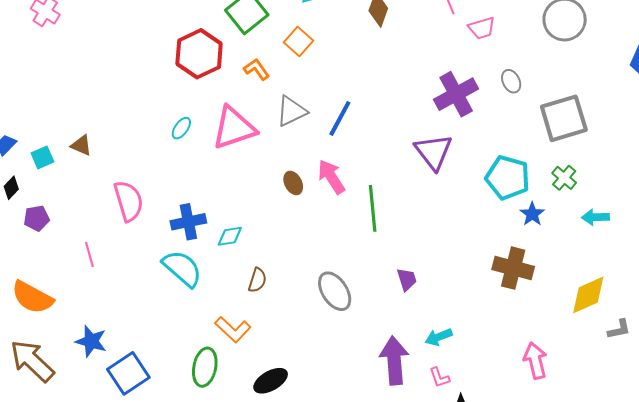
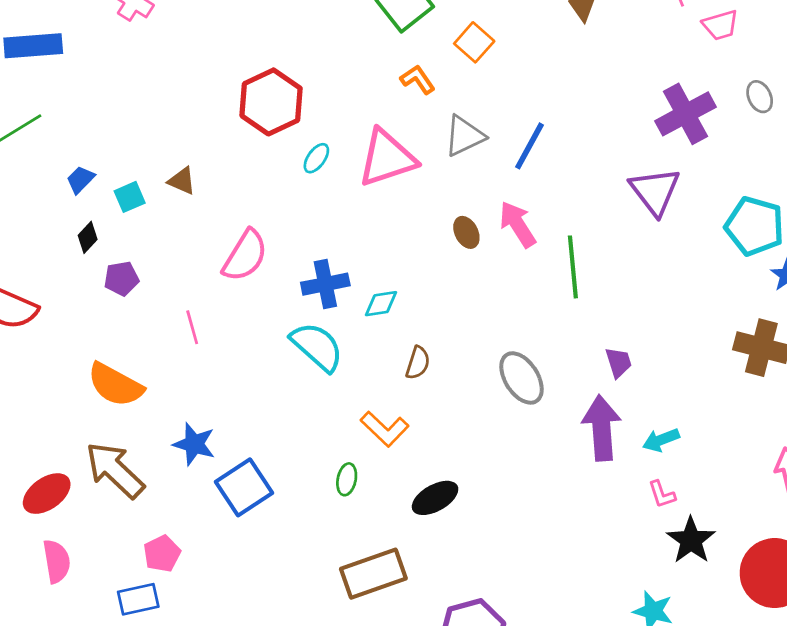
red hexagon: (199, 54) -> (271, 102), moved
pink semicircle: (129, 201) -> (245, 256), turned 48
purple arrow: (394, 360) -> (602, 428), moved
green ellipse: (205, 367) -> (347, 479), size x0.6

